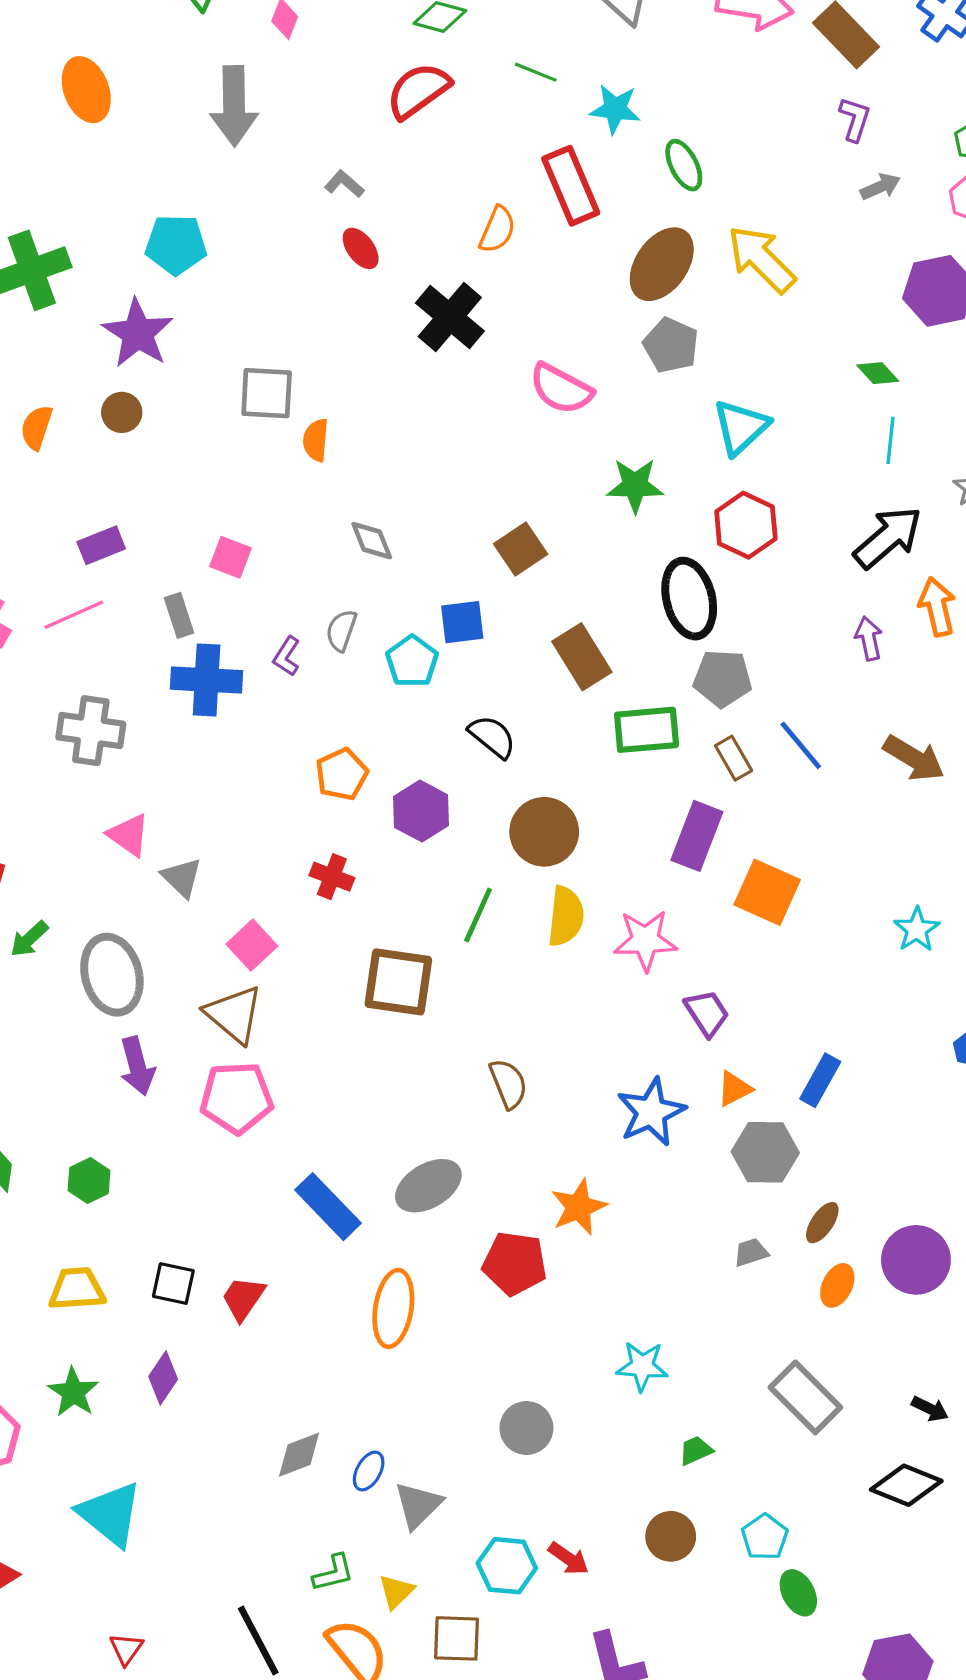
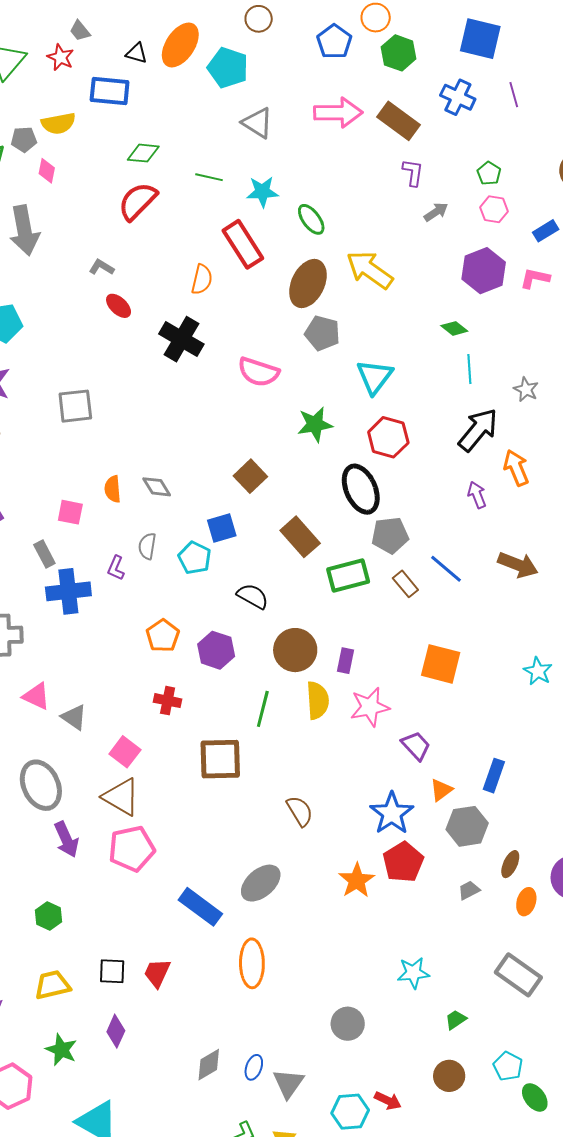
orange semicircle: (316, 440) -> (113, 489), moved
purple rectangle: (697, 836) -> (346, 661), moved, size x0.6
red pentagon: (515, 1263) -> (403, 862), moved, turned -30

